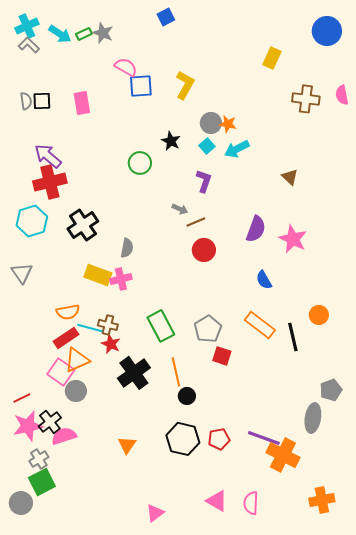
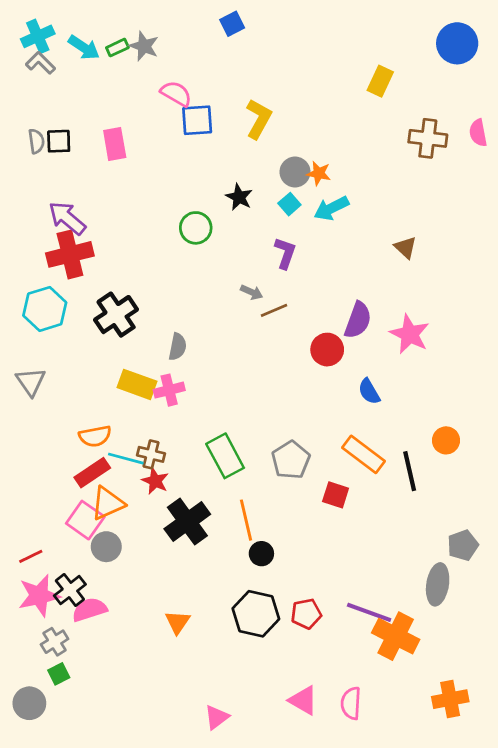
red circle: (204, 250) -> (327, 350), moved
red square: (222, 356) -> (336, 495), moved
green square: (42, 482) -> (59, 674), size x0.6

